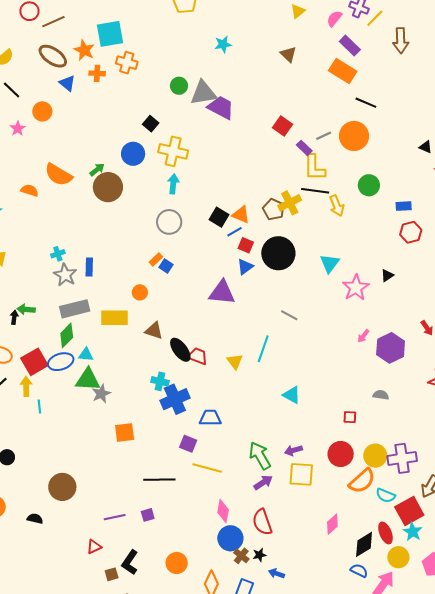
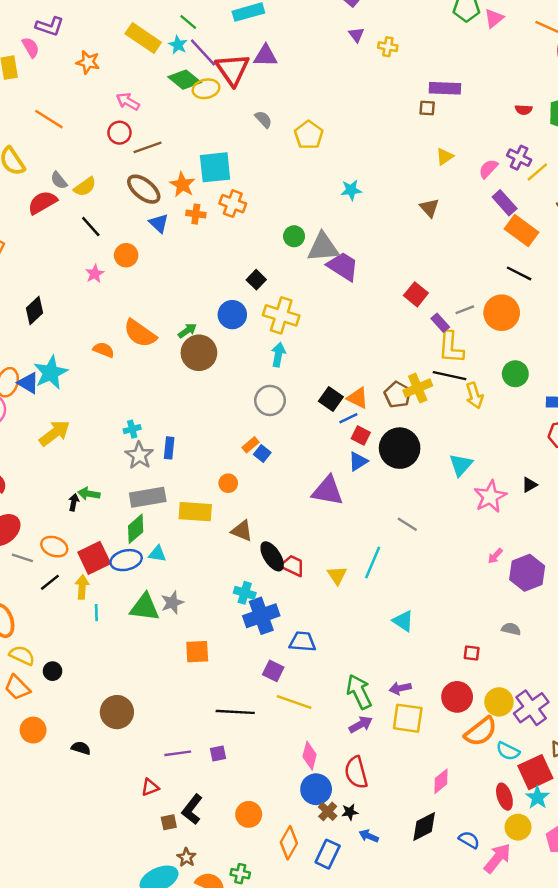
orange rectangle: (343, 71) -> (522, 231), moved
green triangle: (88, 380) -> (145, 607), moved
purple cross: (402, 458) -> (531, 708), turned -32
black diamond: (364, 544) -> (424, 826), moved

